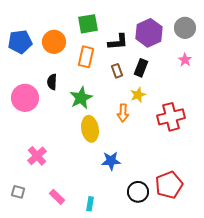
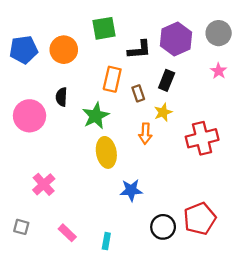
orange rectangle: (86, 57) -> (112, 79), moved
brown rectangle: (117, 71) -> (138, 93), moved

